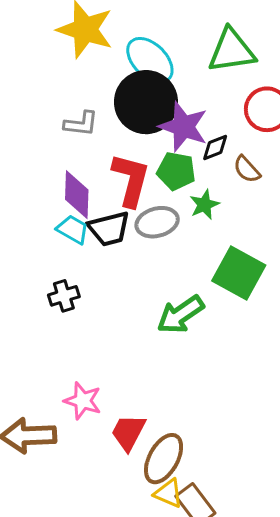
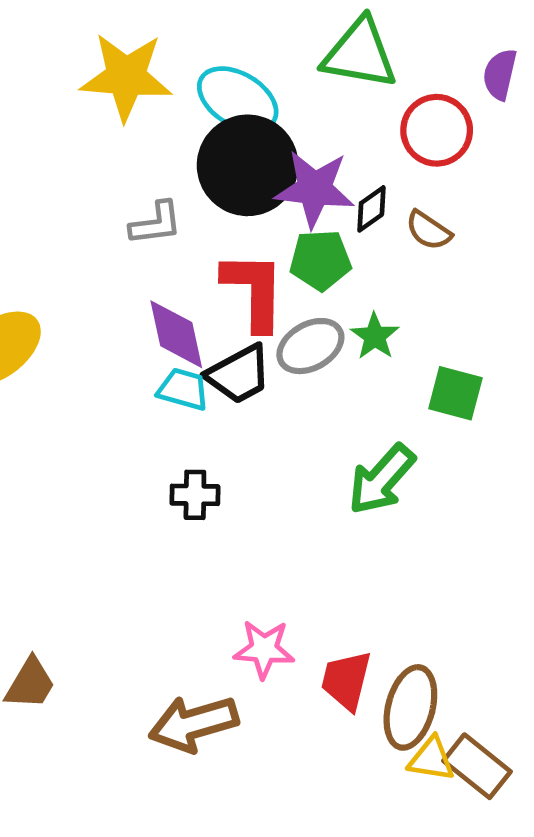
green triangle: (232, 51) -> (360, 54), turned 32
green star: (204, 205) -> (375, 336), moved
green square: (239, 273) -> (455, 393), size x0.7
black cross: (64, 296) -> (195, 495), turned 32

